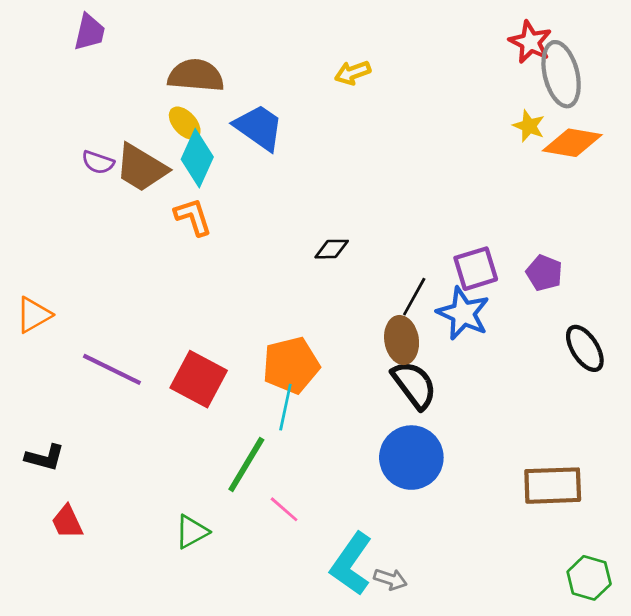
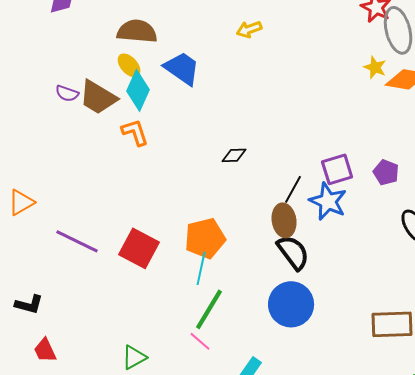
green line: (246, 465) -> (209, 309), moved

